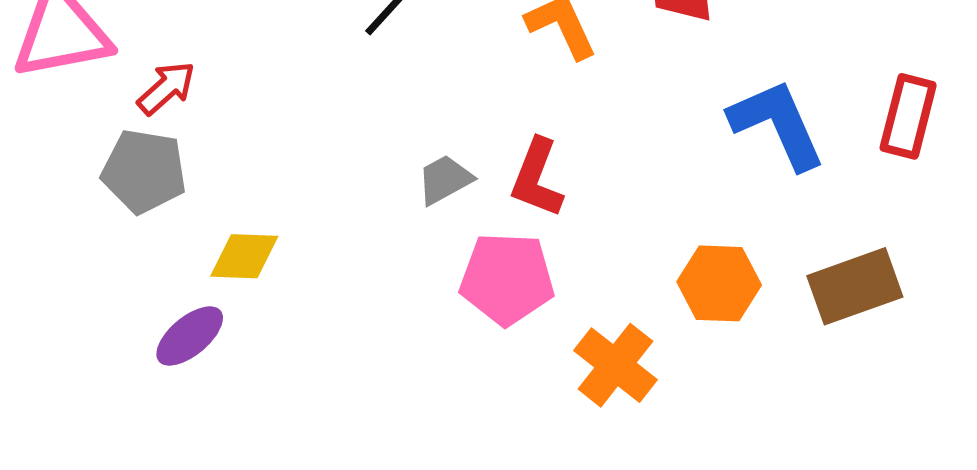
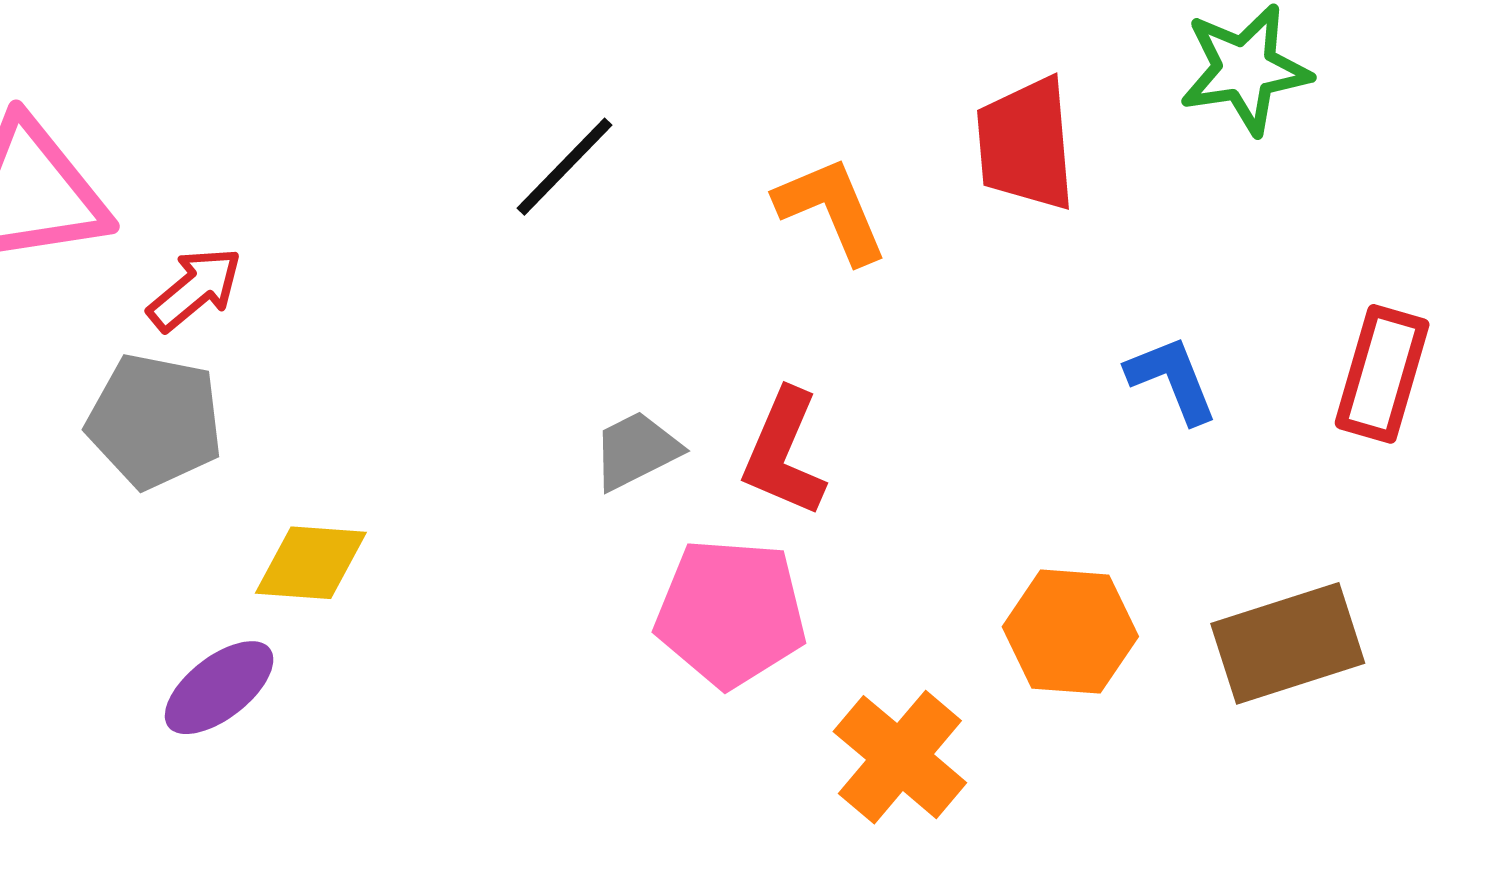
blue L-shape: (777, 124) -> (1172, 379), size x0.6

